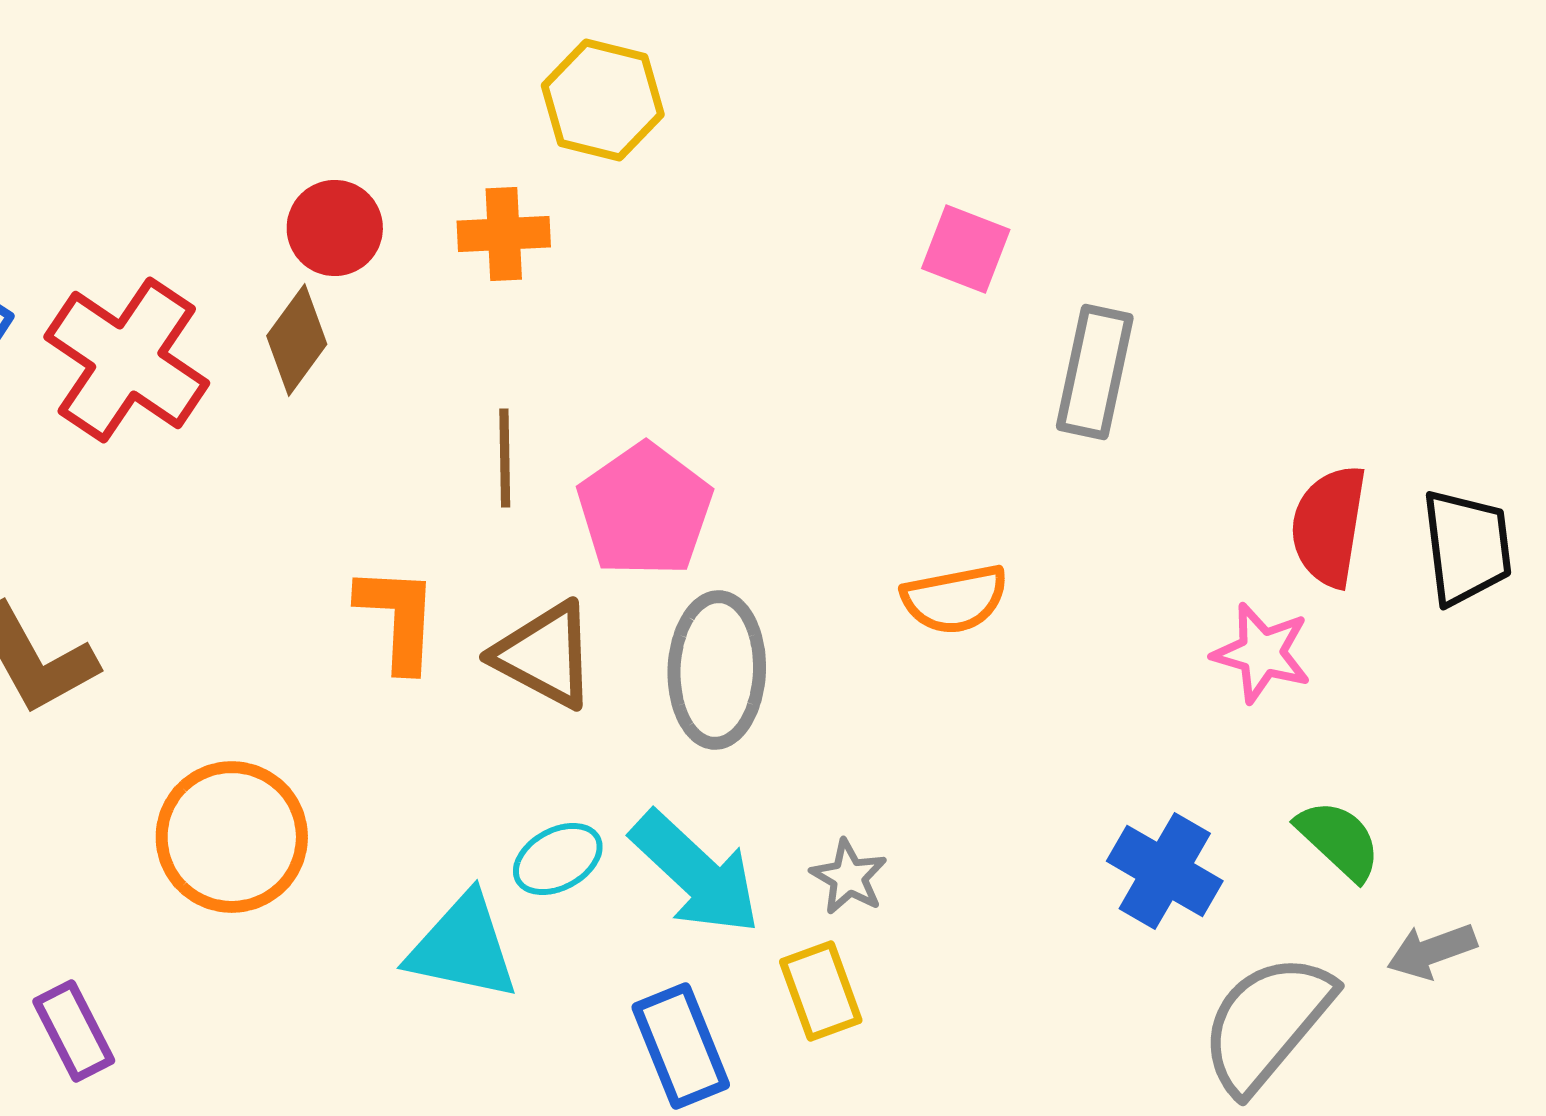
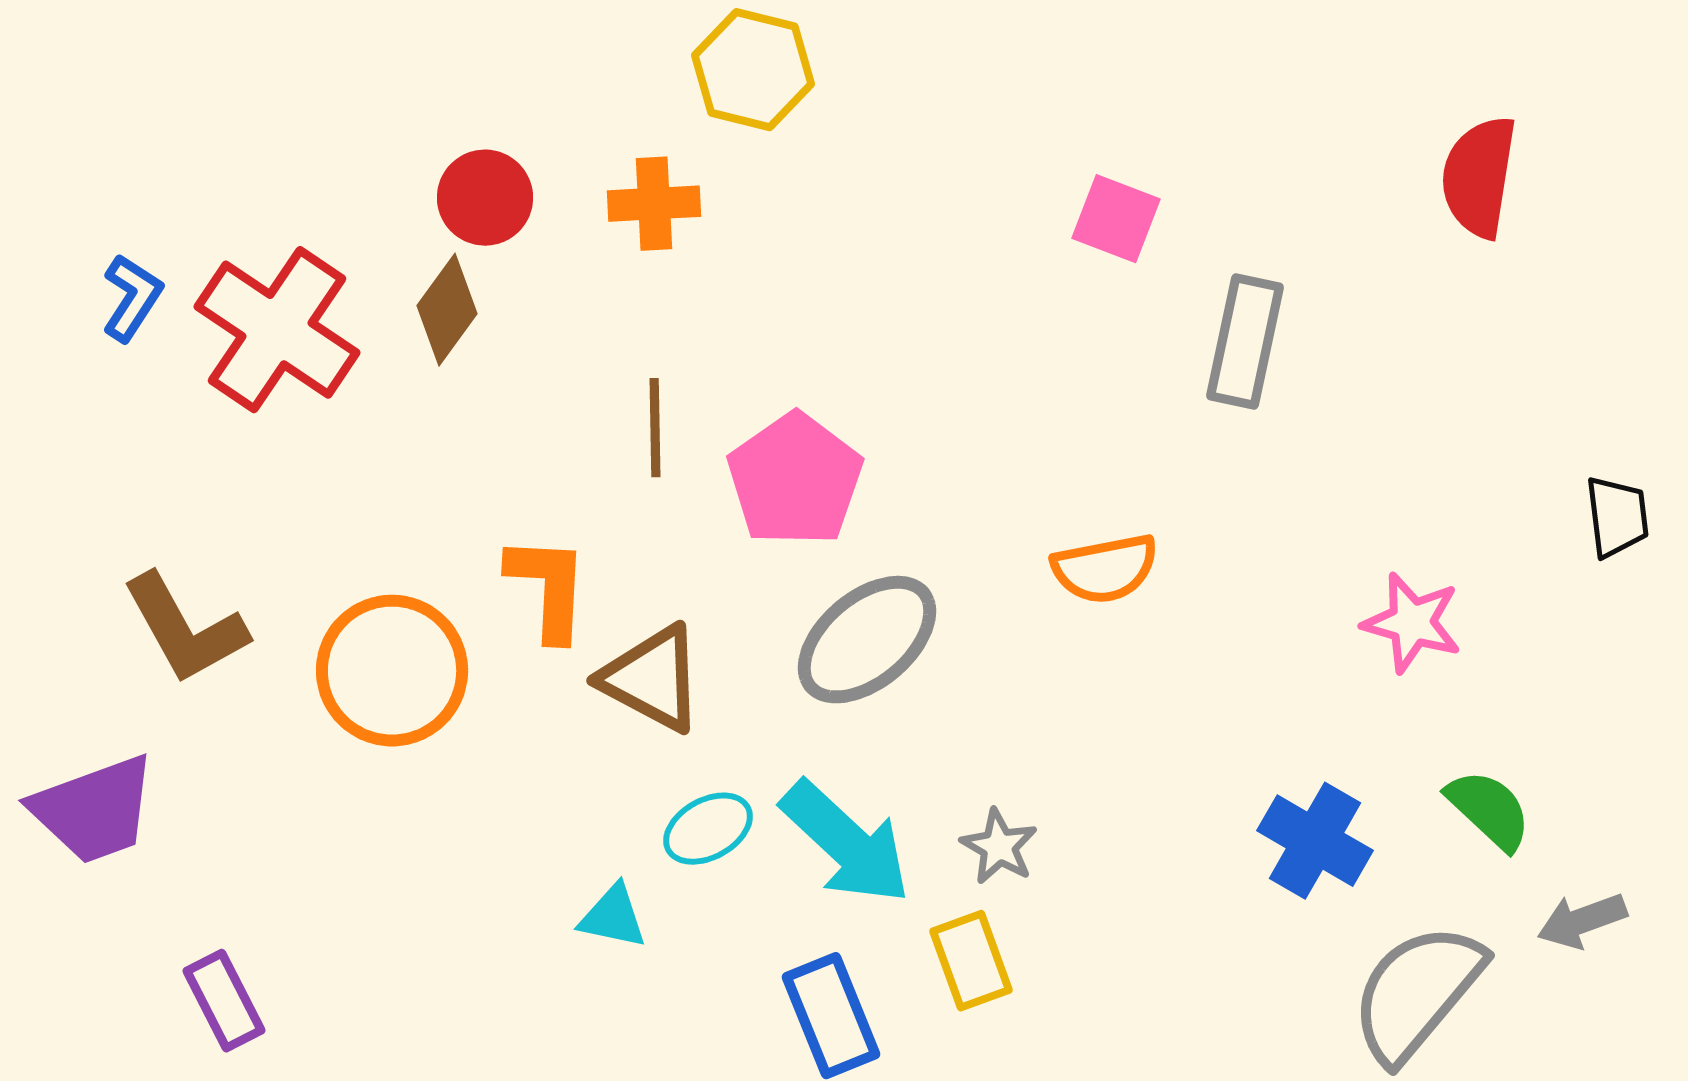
red semicircle: (1329, 526) -> (1479, 177), moved
black trapezoid: (1467, 547) -> (1617, 517), size x0.7
brown triangle: (545, 655) -> (652, 679), moved
gray ellipse: (717, 670) -> (867, 640), turned 48
orange circle: (232, 837) -> (392, 671), moved
cyan triangle: (463, 947) -> (613, 917), size x0.6

